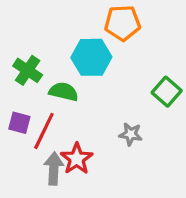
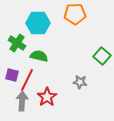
cyan hexagon: (91, 57) -> (38, 23), moved
gray arrow: (54, 169) -> (22, 101), moved

